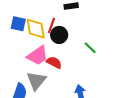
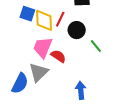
black circle: (59, 35) -> (77, 30), moved
pink trapezoid: (38, 56) -> (43, 47), turned 140

